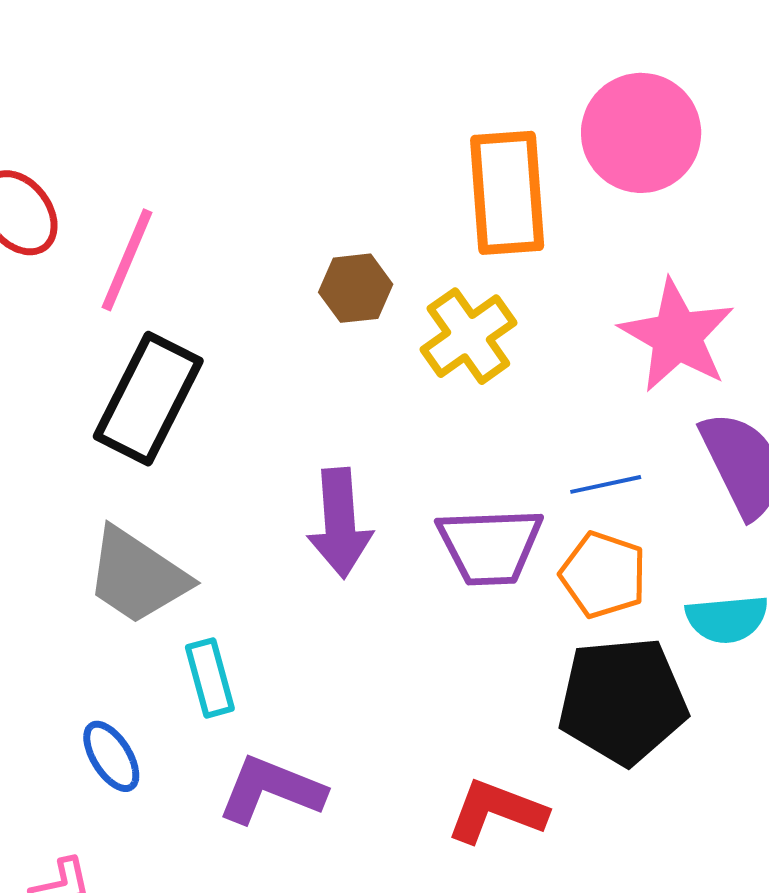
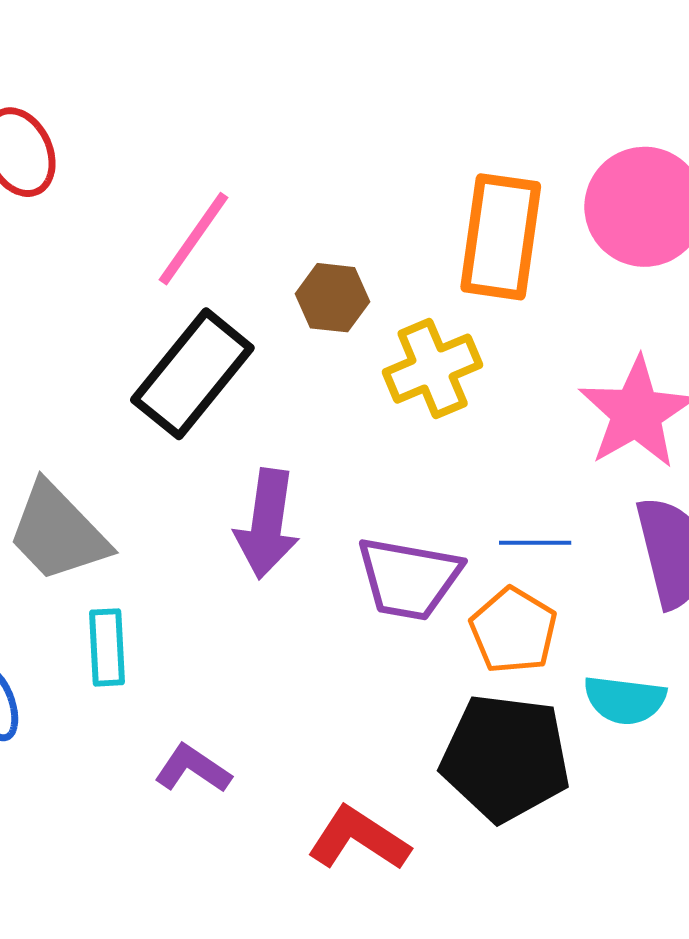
pink line: (127, 260) -> (193, 239), moved
black rectangle: (148, 399) -> (192, 374), moved
purple L-shape: (271, 790) -> (193, 769), moved, size x0.7

